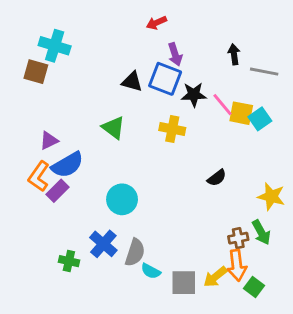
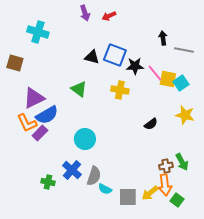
purple arrow: (175, 54) -> (85, 13), moved
brown square: (36, 72) -> (15, 63), moved
purple triangle: (49, 140) -> (34, 98), size x1.6
orange L-shape: (39, 176) -> (27, 123), turned -60
yellow star: (271, 196) -> (185, 115), moved

